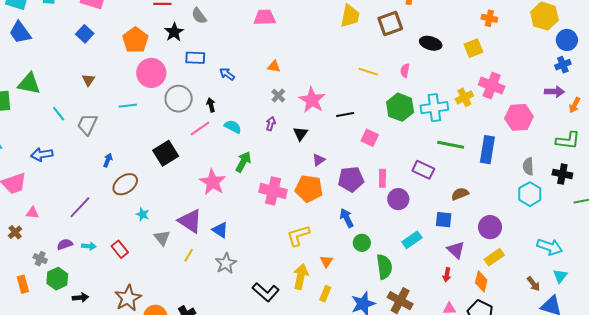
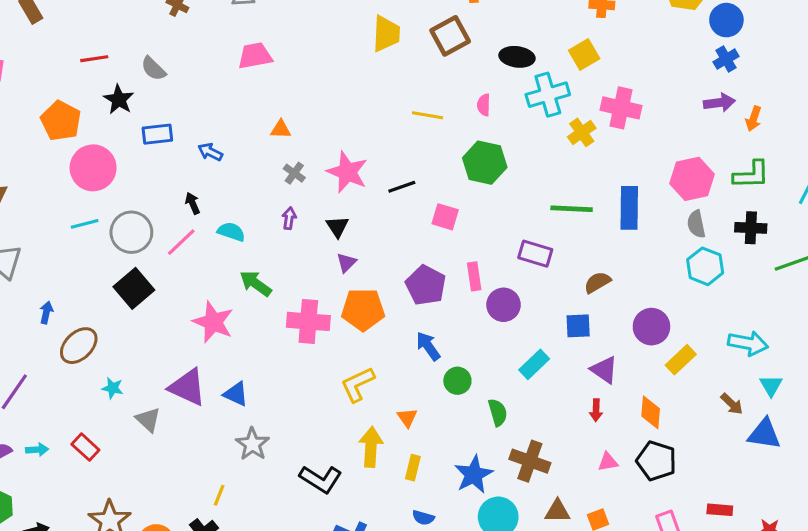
gray circle: (179, 99) -> (131, 232), moved
cyan line: (128, 106) -> (85, 224), moved
cyan cross: (434, 108) -> (548, 95), moved
pink hexagon: (519, 117) -> (692, 179), moved
purple triangle: (319, 160) -> (346, 263), moved
green arrow: (243, 162) -> (256, 283), turned -75
purple pentagon: (351, 179) -> (426, 285), turned -30
yellow line: (189, 255) -> (219, 495), moved
yellow rectangle: (494, 257) -> (681, 360), moved
green semicircle: (384, 267) -> (498, 412), size x0.7

